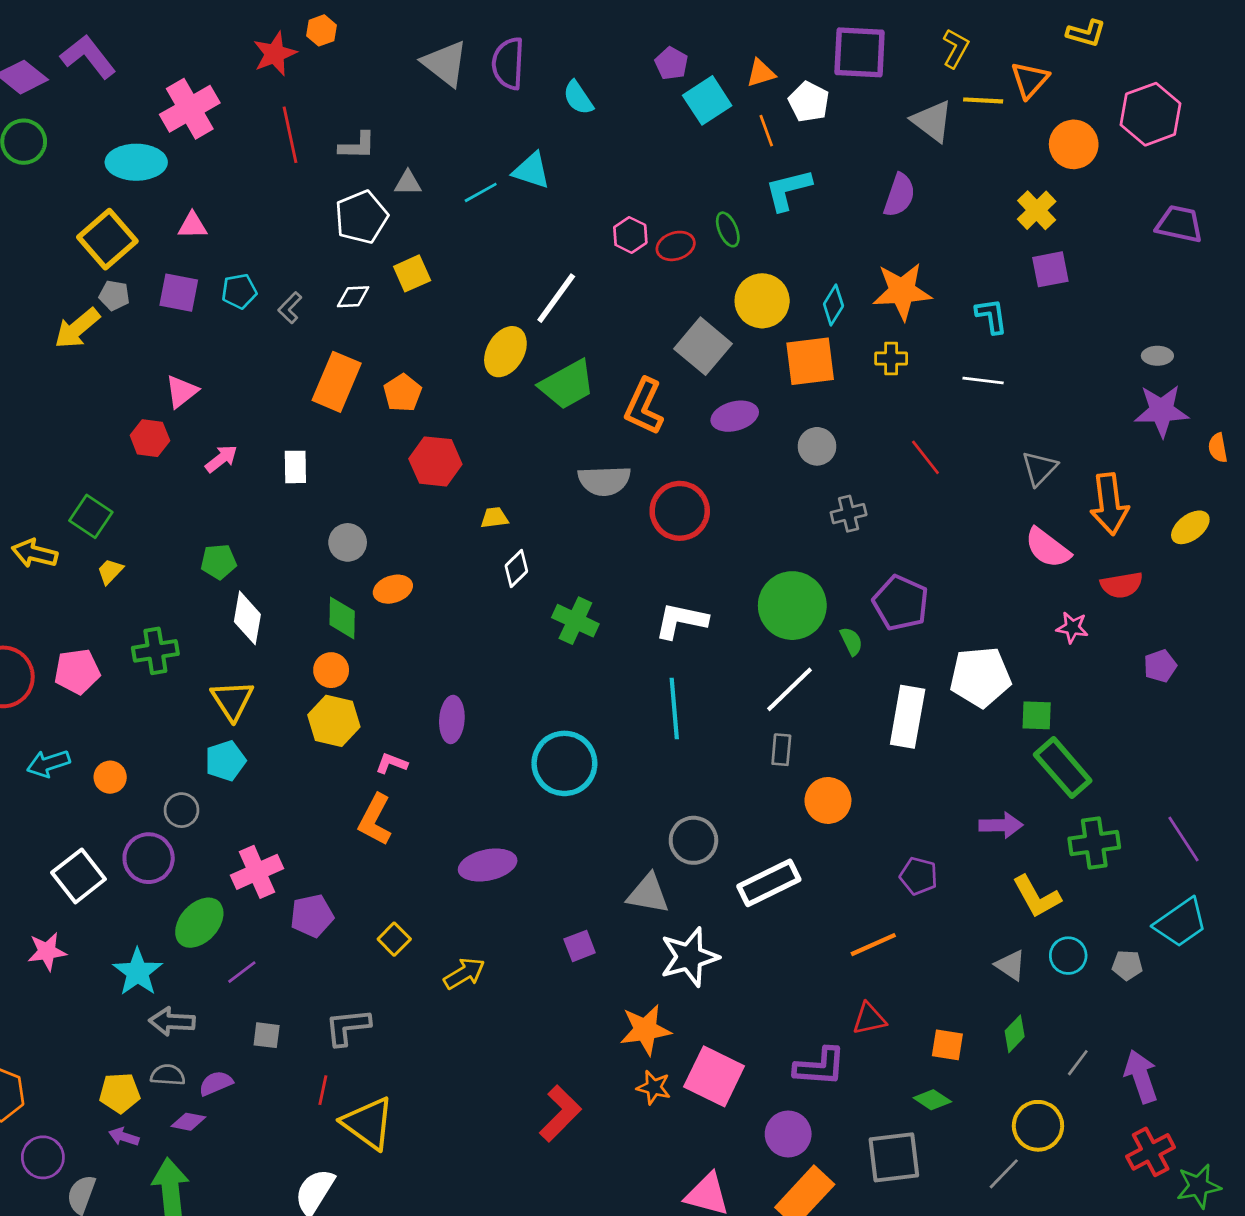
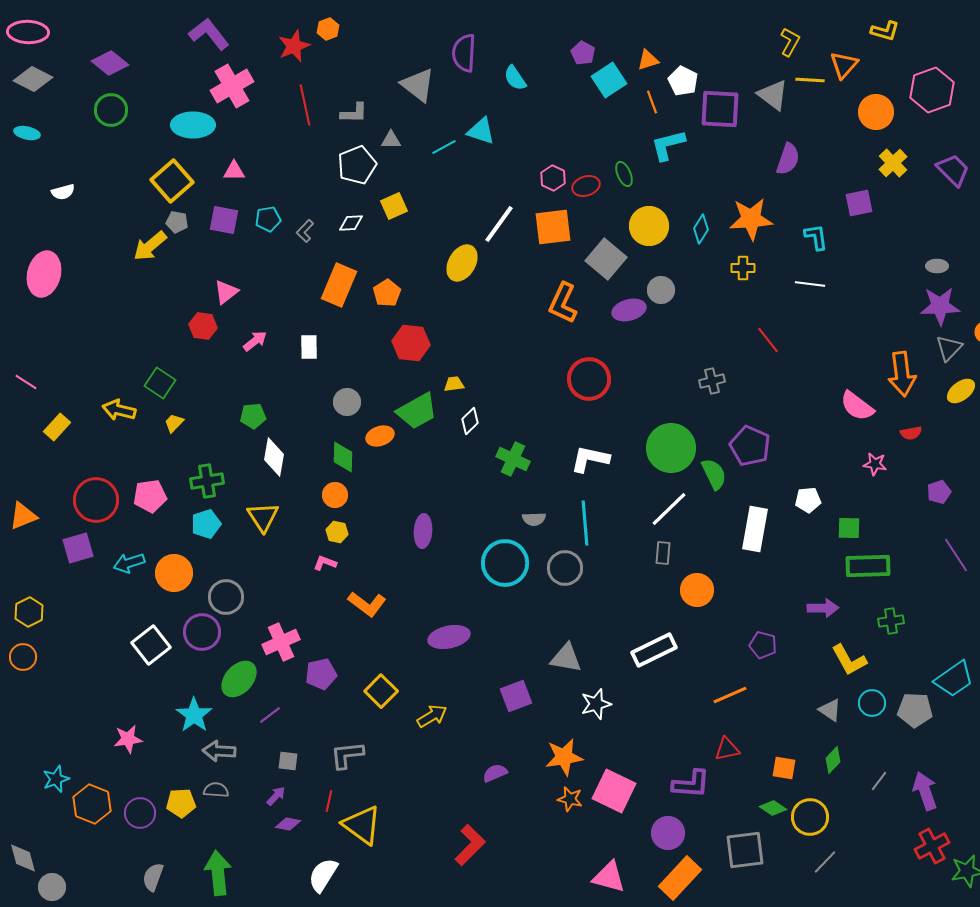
purple square: (860, 52) -> (720, 109), moved
purple L-shape: (88, 57) -> (209, 34), moved
gray triangle: (445, 63) -> (418, 85), moved
purple semicircle: (899, 195) -> (788, 159), moved
yellow cross: (1037, 210) -> (893, 163), moved
purple trapezoid: (1179, 224) -> (953, 170), turned 33
orange square: (810, 361) -> (553, 227), moved
green trapezoid: (567, 385) -> (417, 411), moved
gray circle: (817, 446) -> (661, 290), moved
gray triangle: (1039, 468) -> (949, 348), moved
gray semicircle: (604, 481) -> (534, 519), moved, size x0.6
red semicircle: (1122, 585) -> (911, 433), size x0.7
green semicircle: (851, 641) -> (714, 474), size x1.5
white pentagon: (980, 677) -> (808, 500), size x0.6
yellow hexagon: (334, 721) -> (337, 532), size x0.6
cyan pentagon: (225, 761) -> (206, 524), moved
pink L-shape: (391, 763) -> (325, 563), moved
green rectangle: (1063, 768) -> (868, 566), turned -51
orange circle: (110, 777) -> (174, 573), size x1.6
gray circle: (181, 810) -> (226, 597), size x1.4
orange L-shape: (375, 820) -> (367, 604), turned -81
purple line: (1183, 839) -> (956, 555), moved
gray circle: (693, 840) -> (565, 568), moved
green cross: (1094, 843) -> (891, 621), size x0.7
yellow square: (394, 939) -> (381, 691), size x1.4
purple square: (580, 946) -> (516, 696), size x1.4
pink star: (47, 951) -> (128, 739), moved
white star: (689, 957) -> (596, 704), size x0.7
gray pentagon: (1127, 965) -> (915, 710), size x1.6
purple semicircle: (216, 1083) -> (495, 773), moved
red L-shape: (560, 1113) -> (470, 845), moved
purple diamond: (188, 1122) -> (288, 824), moved
yellow circle: (1038, 1126) -> (810, 817), moved
purple arrow: (124, 1137) -> (276, 796), moved, turned 115
purple circle: (43, 1157) -> (140, 813), moved

